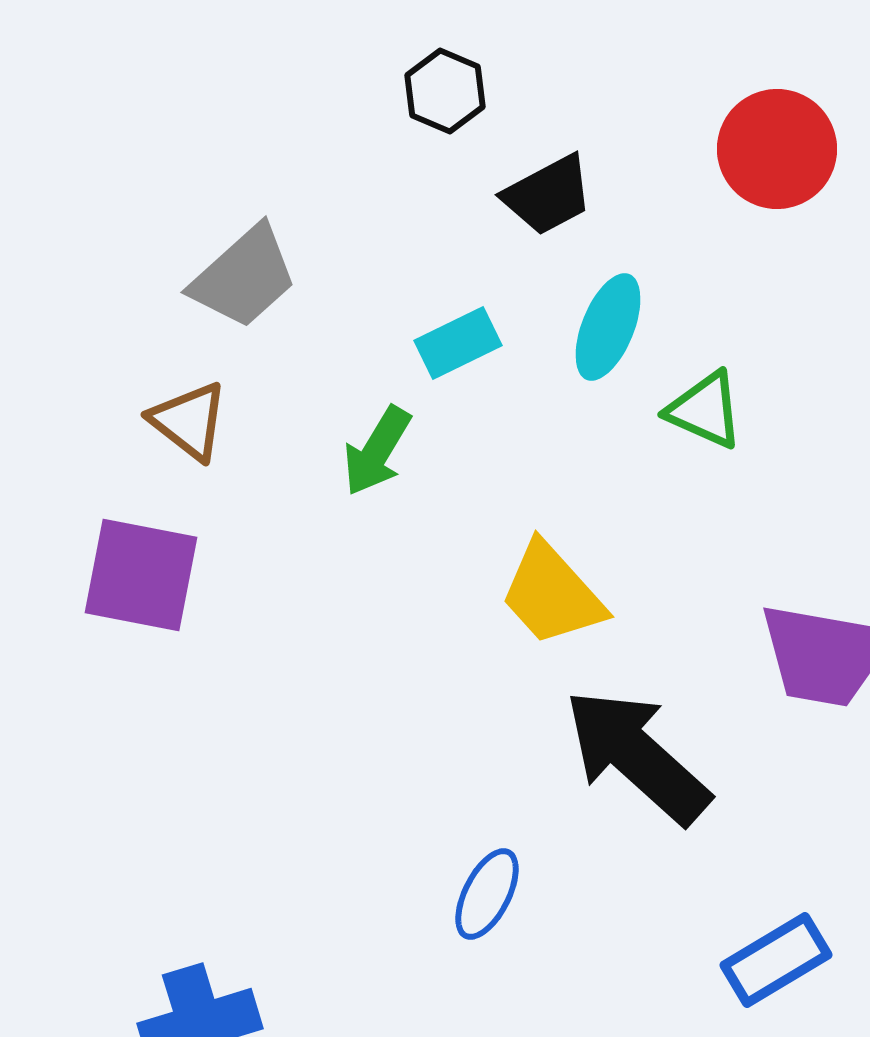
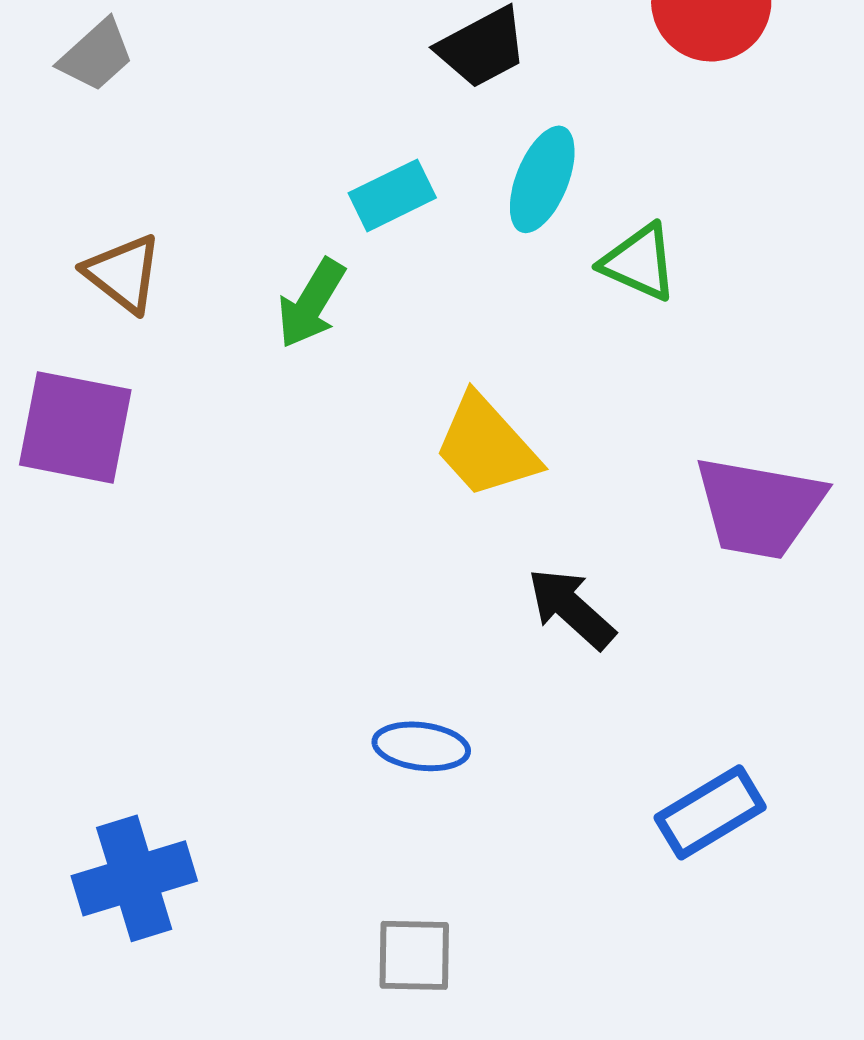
gray trapezoid: (244, 277) -> (96, 55), moved, size x0.7
black arrow: (637, 756) -> (571, 608), size x0.6
blue ellipse: (487, 894) -> (421, 746), turned 70

